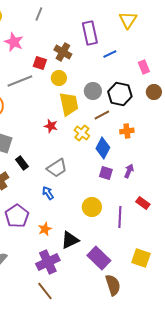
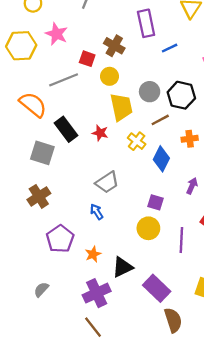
black rectangle: (22, 163) -> (66, 129), moved, size x1.5
purple square: (106, 173) -> (155, 202), moved

